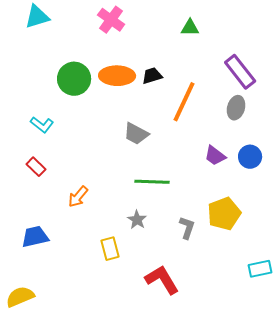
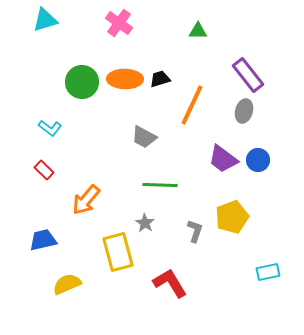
purple trapezoid: (215, 156) -> (223, 159), size x1.4
orange arrow: (78, 197) -> (86, 200), size x1.4
yellow rectangle: (110, 249) -> (118, 252), size x1.6
yellow semicircle: (20, 297) -> (67, 284), moved

